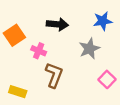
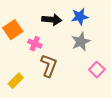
blue star: (103, 21) -> (80, 17), moved
yellow rectangle: (18, 92) -> (16, 81), turned -63

